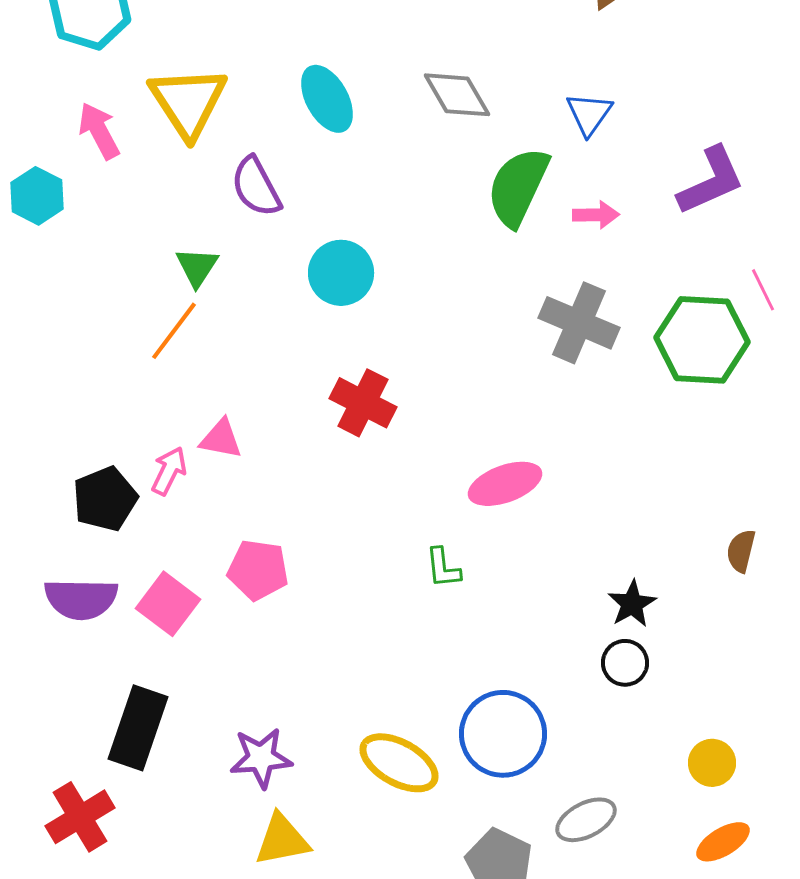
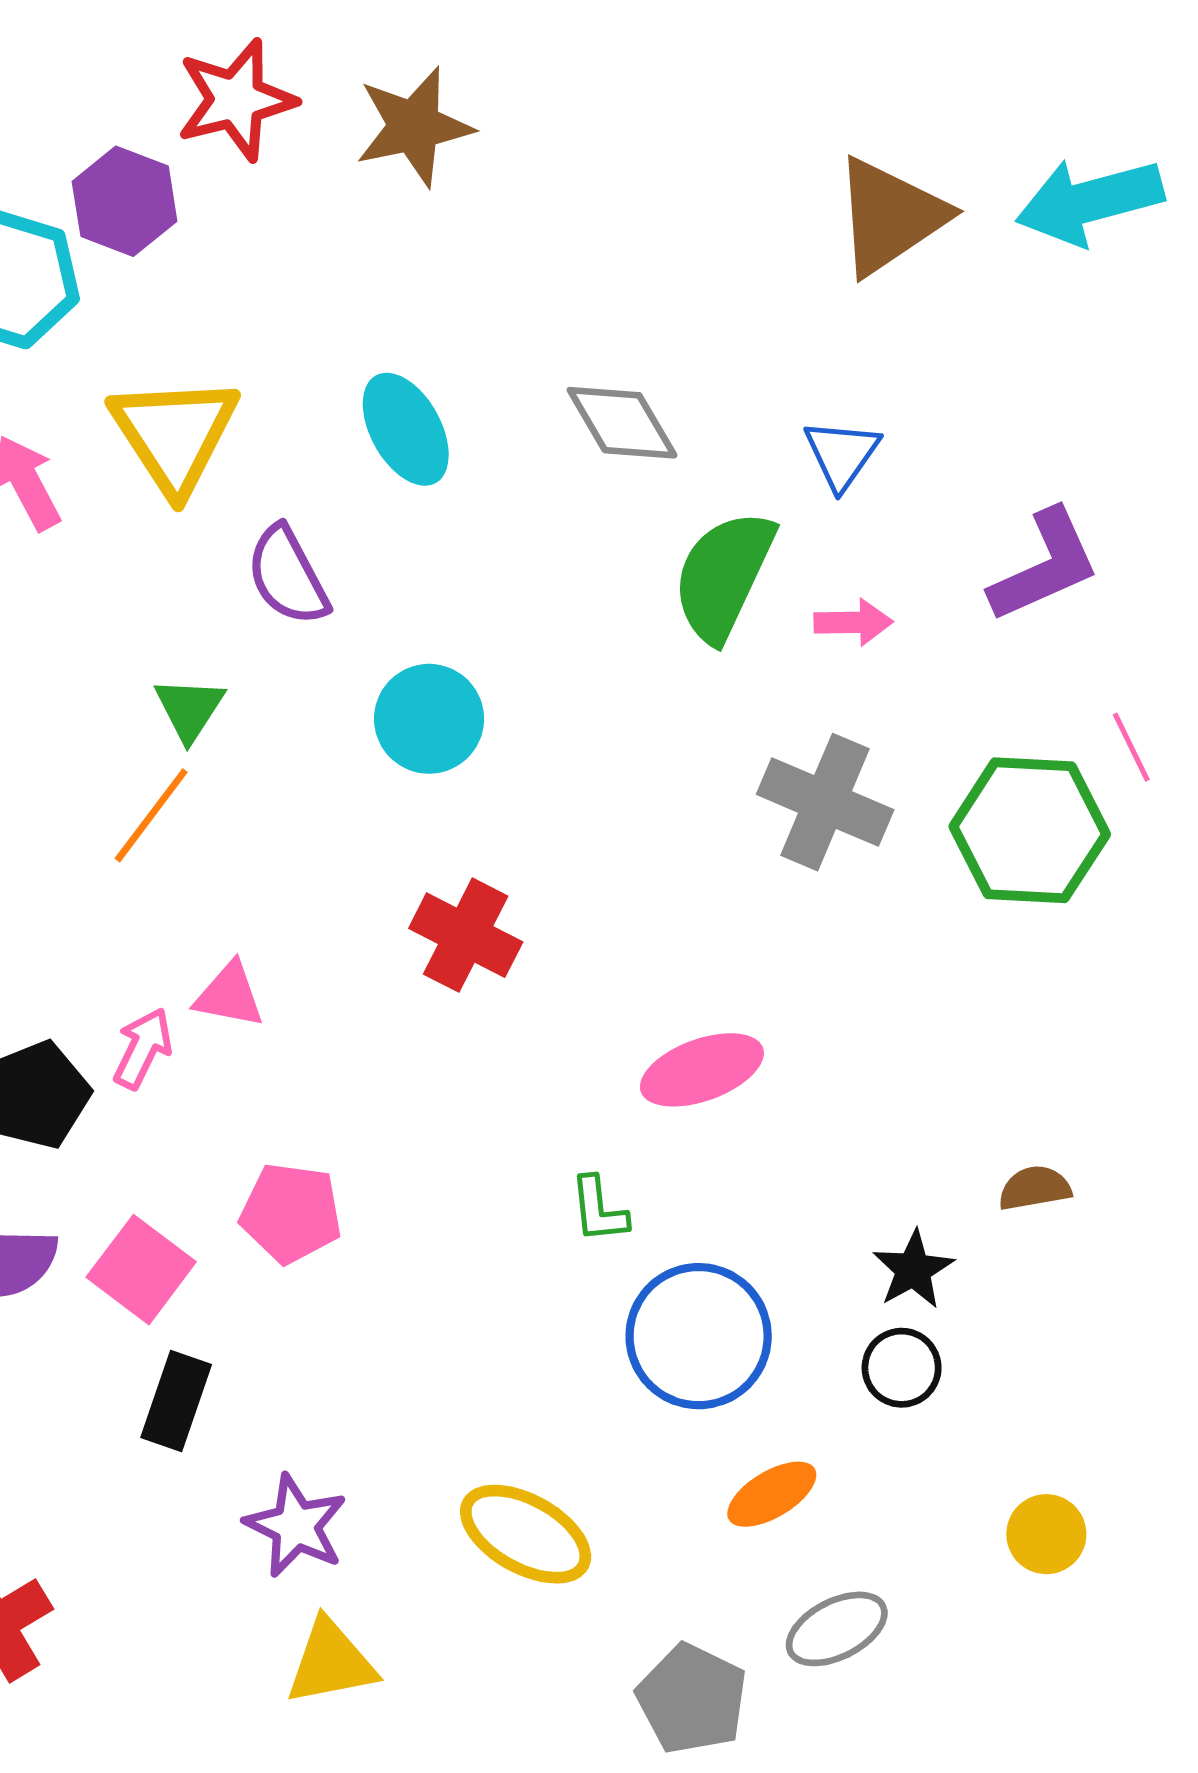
brown semicircle: (741, 551) -> (1035, 1188), moved, turned 66
black rectangle: (138, 728) -> (176, 1401), moved, size x0.7
blue circle: (503, 734) -> (699, 1336), moved
purple star: (261, 758) -> (296, 1526), turned 30
orange ellipse: (723, 842) -> (772, 1494), moved

